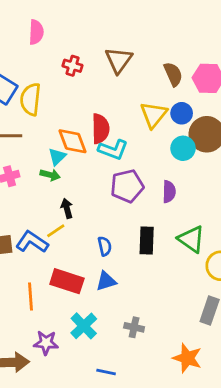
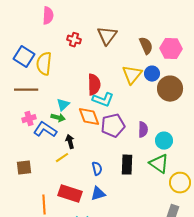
orange diamond: (73, 141) -> (89, 117), moved
cyan circle: (183, 148) -> (164, 141), moved
blue L-shape: (32, 242) -> (45, 130), moved

